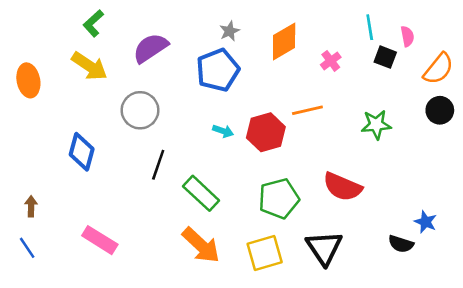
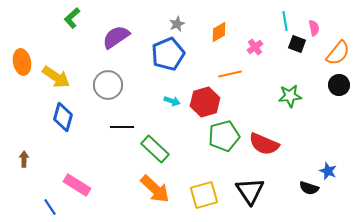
orange diamond: (284, 41) -> (219, 32), size x0.7
yellow arrow: (89, 66) -> (56, 77), moved
orange line: (307, 110) -> (230, 74), moved
black line: (158, 165) -> (122, 127), turned 70
green pentagon: (279, 199) -> (224, 136), moved
blue line: (27, 248) -> (50, 207), moved

